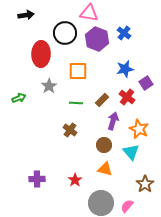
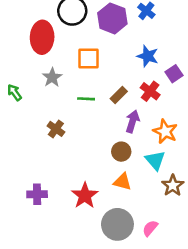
blue star: (125, 69) -> (148, 56), turned 30
green arrow: (19, 98) -> (14, 93), turned -104
brown cross: (70, 130) -> (56, 129), moved
red star: (75, 180) -> (85, 196), size x1.5
brown star: (145, 184) -> (173, 185), moved

